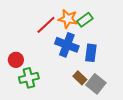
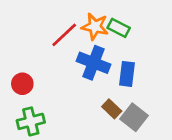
green rectangle: (85, 20) -> (119, 28), turned 63
green cross: (29, 78) -> (31, 121), moved

